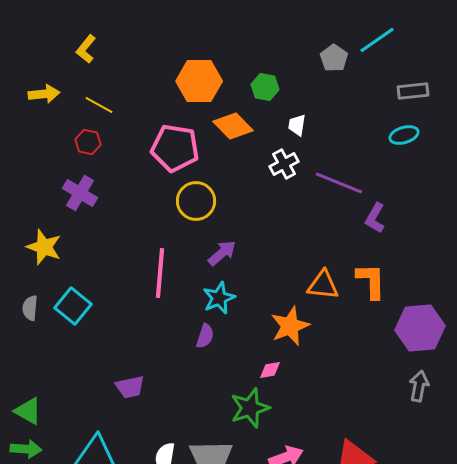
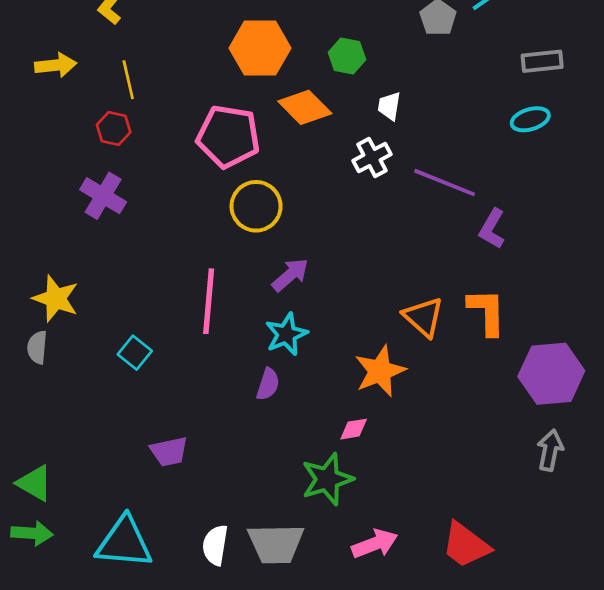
yellow line: (99, 105) -> (128, 80), turned 48
yellow star: (44, 247) -> (56, 299), moved
orange triangle: (323, 285) -> (423, 317), turned 36
cyan square: (73, 306) -> (135, 353), moved, size x0.7

